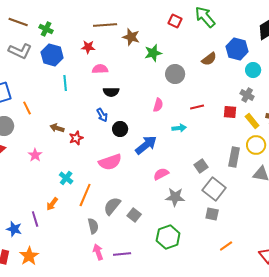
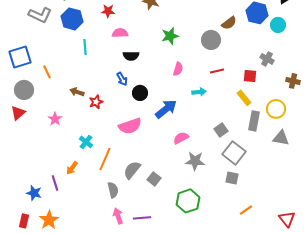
green star: (153, 53) -> (170, 36), moved
cyan circle: (253, 70) -> (278, 25), moved
gray circle: (175, 74) -> (211, 40), moved
yellow rectangle: (252, 121) -> (244, 98), moved

